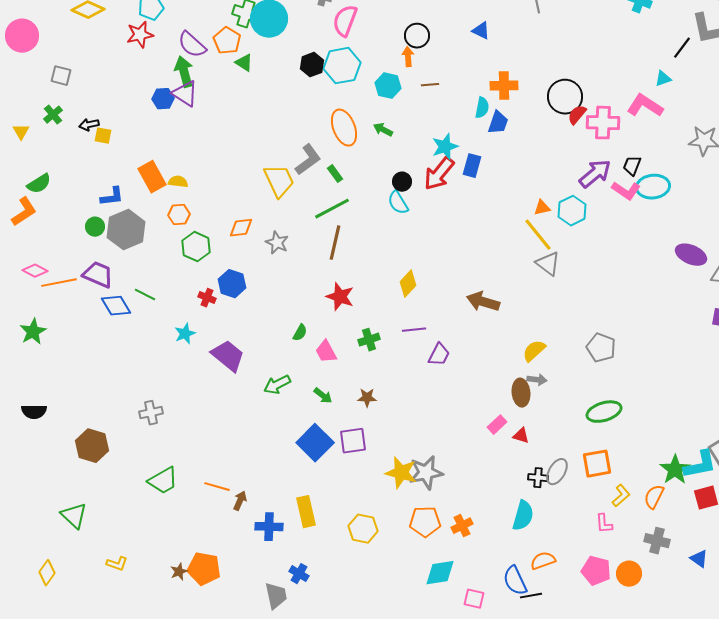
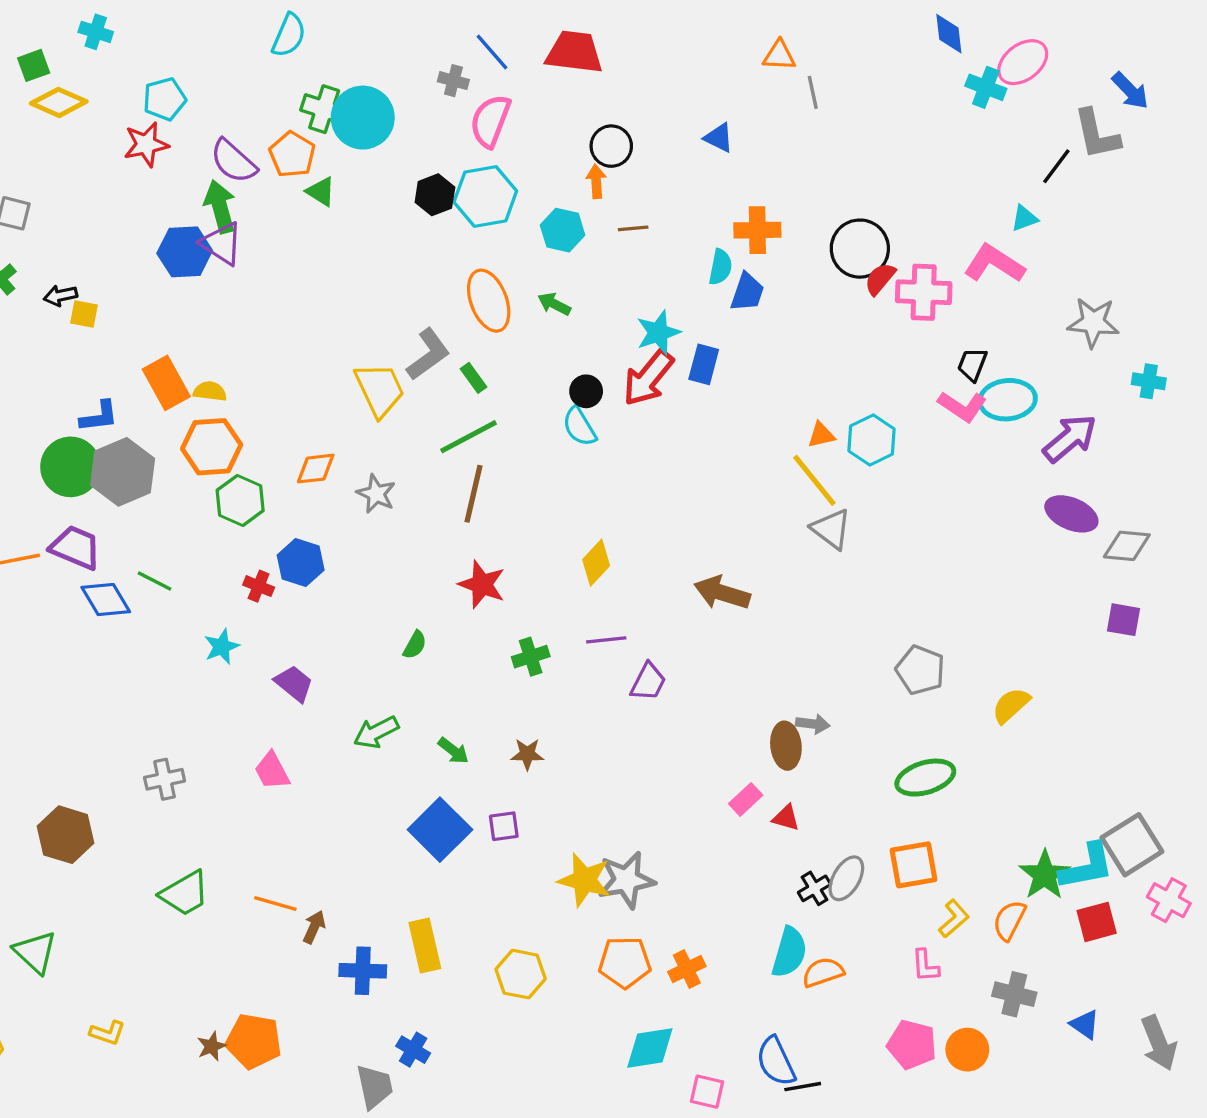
blue hexagon: (163, 99) -> (185, 252), size x1.4
purple arrow: (595, 174) -> (1070, 438), moved
orange hexagon: (179, 215) -> (212, 447), size x1.6
green circle: (95, 227) -> (71, 467), size x1.8
yellow semicircle: (534, 351) -> (1011, 705), moved
pink trapezoid: (326, 352) -> (272, 771), moved
purple trapezoid: (228, 356) -> (294, 684), size x0.7
purple square: (353, 441) -> (504, 826), size x0.7
black cross: (538, 478) -> (814, 888), turned -36
orange semicircle: (543, 561) -> (823, 972), moved

